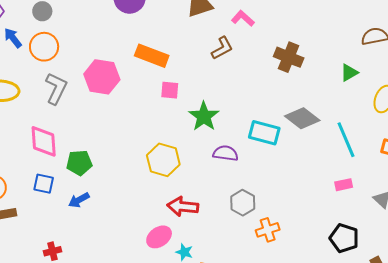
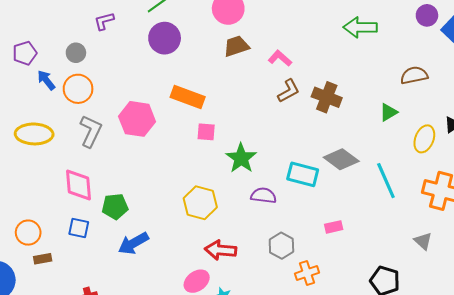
brown L-shape: (222, 48) -> (289, 91), moved
pink rectangle: (344, 185) -> (334, 227), moved
blue arrow: (79, 200) -> (133, 243), moved, size x1.4

